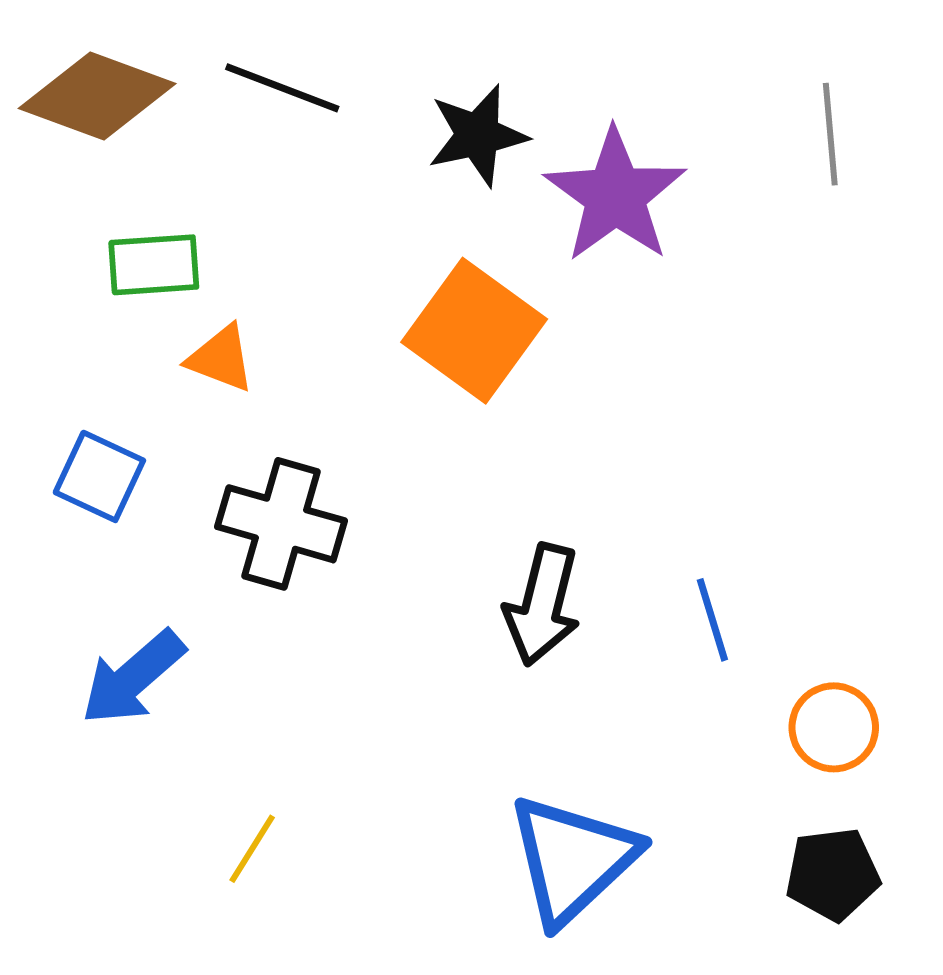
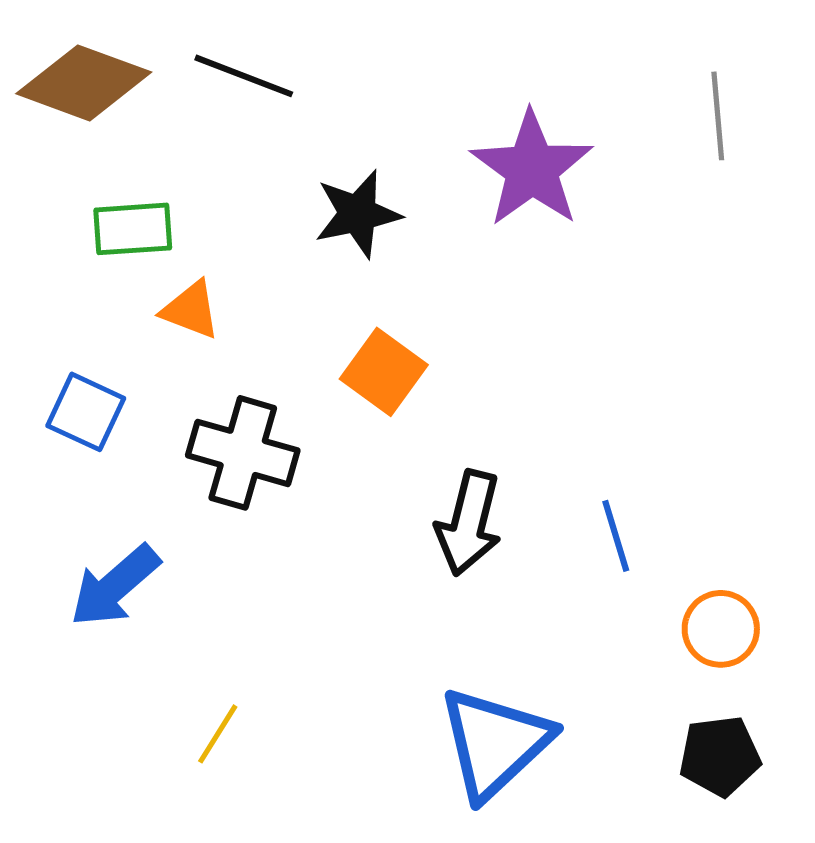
black star: (478, 135) -> (358, 214), moved
orange square: (474, 331) -> (384, 372), moved, size x0.7

